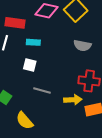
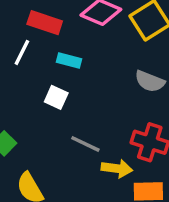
gray line: (42, 90) -> (85, 144), moved

